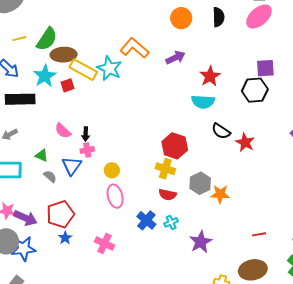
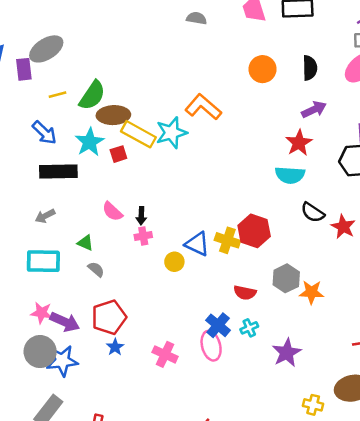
purple arrow: (175, 58) -> (314, 110), moved
cyan star: (109, 68) -> (171, 133), turned 30
blue triangle: (72, 166) -> (197, 244), moved, turned -40
yellow cross: (165, 169) -> (227, 240), moved
pink ellipse: (115, 196) -> (211, 346), moved

